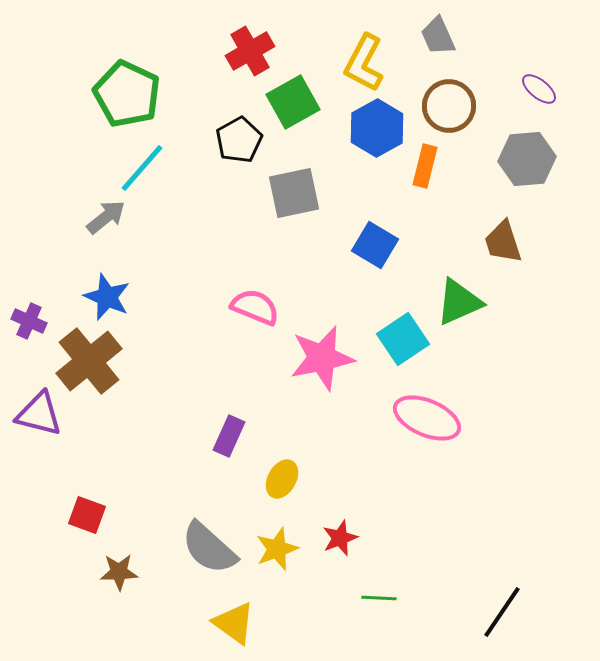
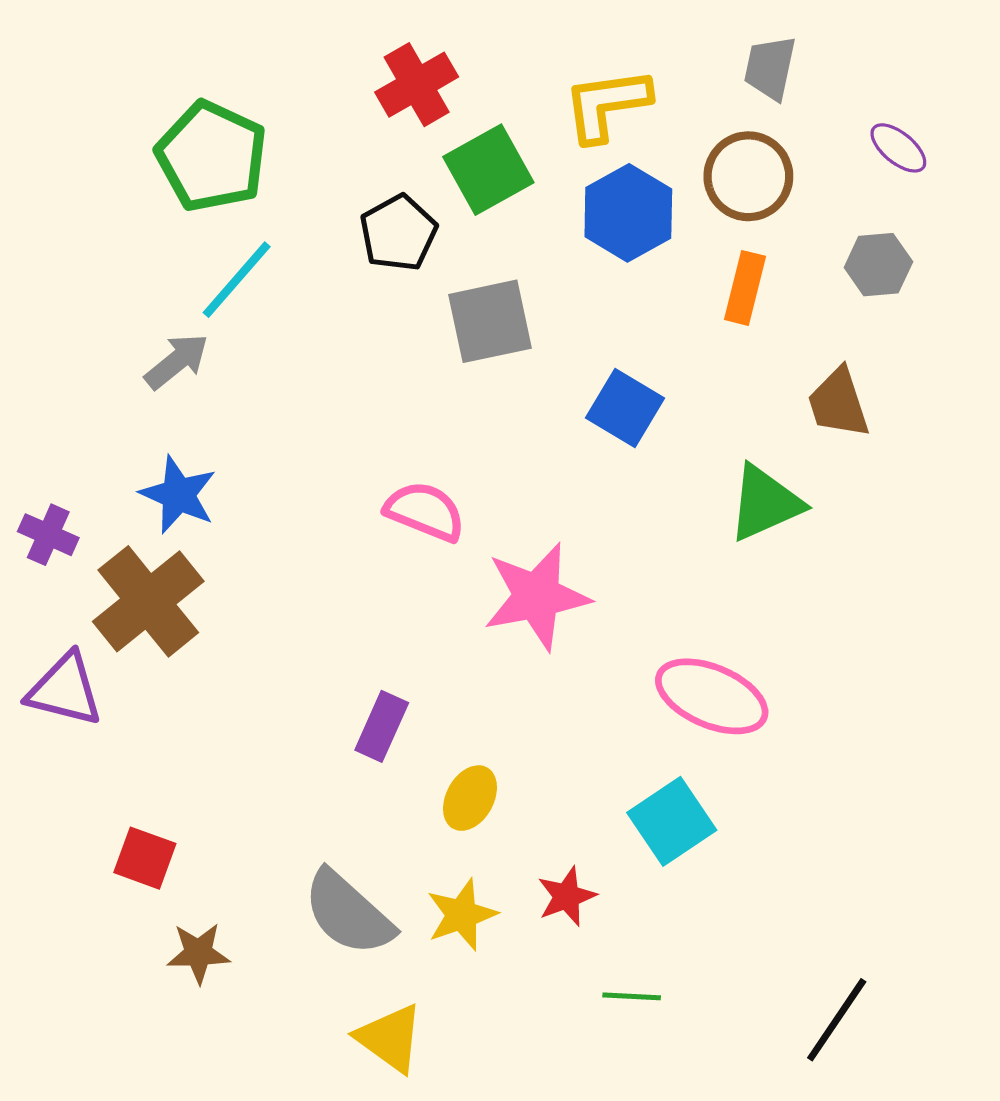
gray trapezoid: (438, 36) -> (770, 68), moved, turned 36
yellow L-shape: (364, 63) -> (607, 105), turned 54
gray hexagon: (527, 159) -> (878, 265), size x0.7
orange rectangle: (425, 166) -> (745, 288), moved
cyan square: (403, 339) -> (672, 821), moved

